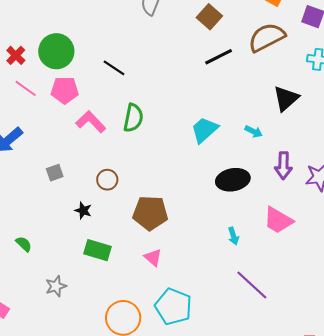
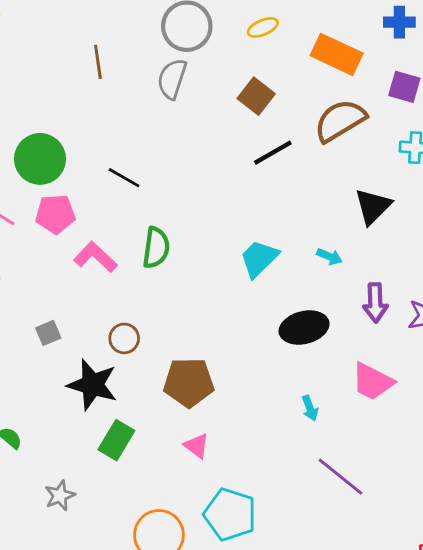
black star: (83, 211) -> (92, 385), size x2.0
green rectangle: (97, 250) -> (116, 440), turned -72

